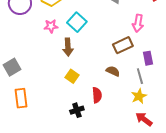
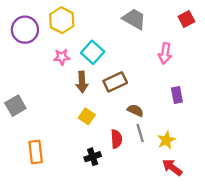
brown rectangle: (123, 45) -> (115, 82), moved
gray line: (140, 76) -> (140, 133), moved
orange rectangle: (21, 98) -> (36, 152), moved

